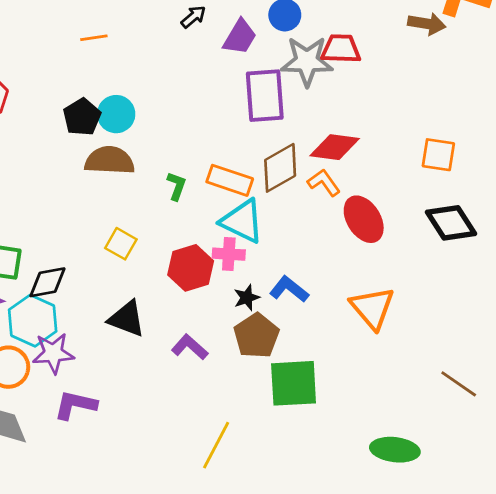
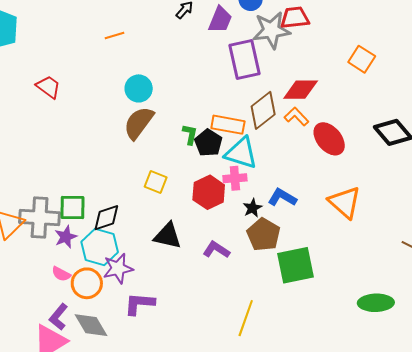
black pentagon: (82, 117) -> (208, 143), moved
orange square: (438, 155) -> (362, 59), moved, turned 32
brown semicircle: (110, 161) -> (139, 123), turned -48

